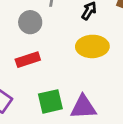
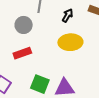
green square: (50, 101) -> (40, 84), turned 36

